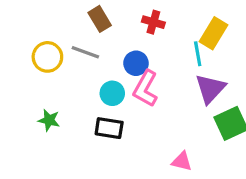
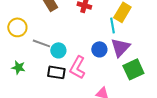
gray line: (85, 52) -> (41, 43), moved
blue circle: (136, 63) -> (99, 49), moved
pink L-shape: (145, 89) -> (77, 67), moved

